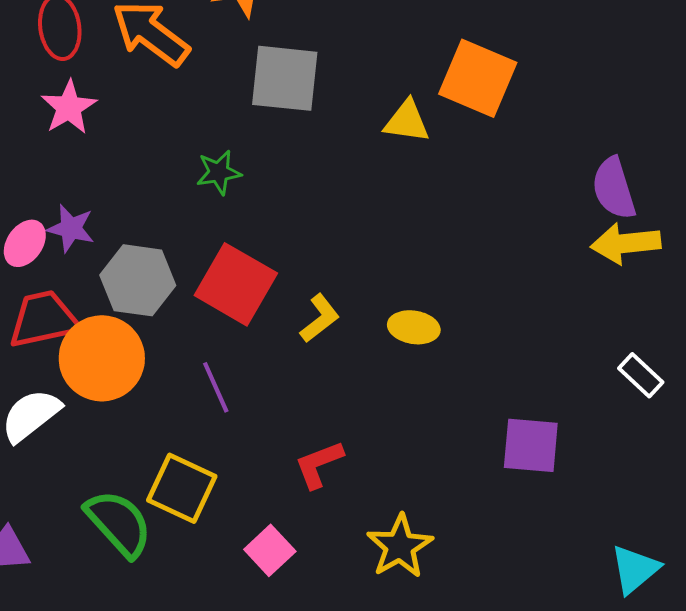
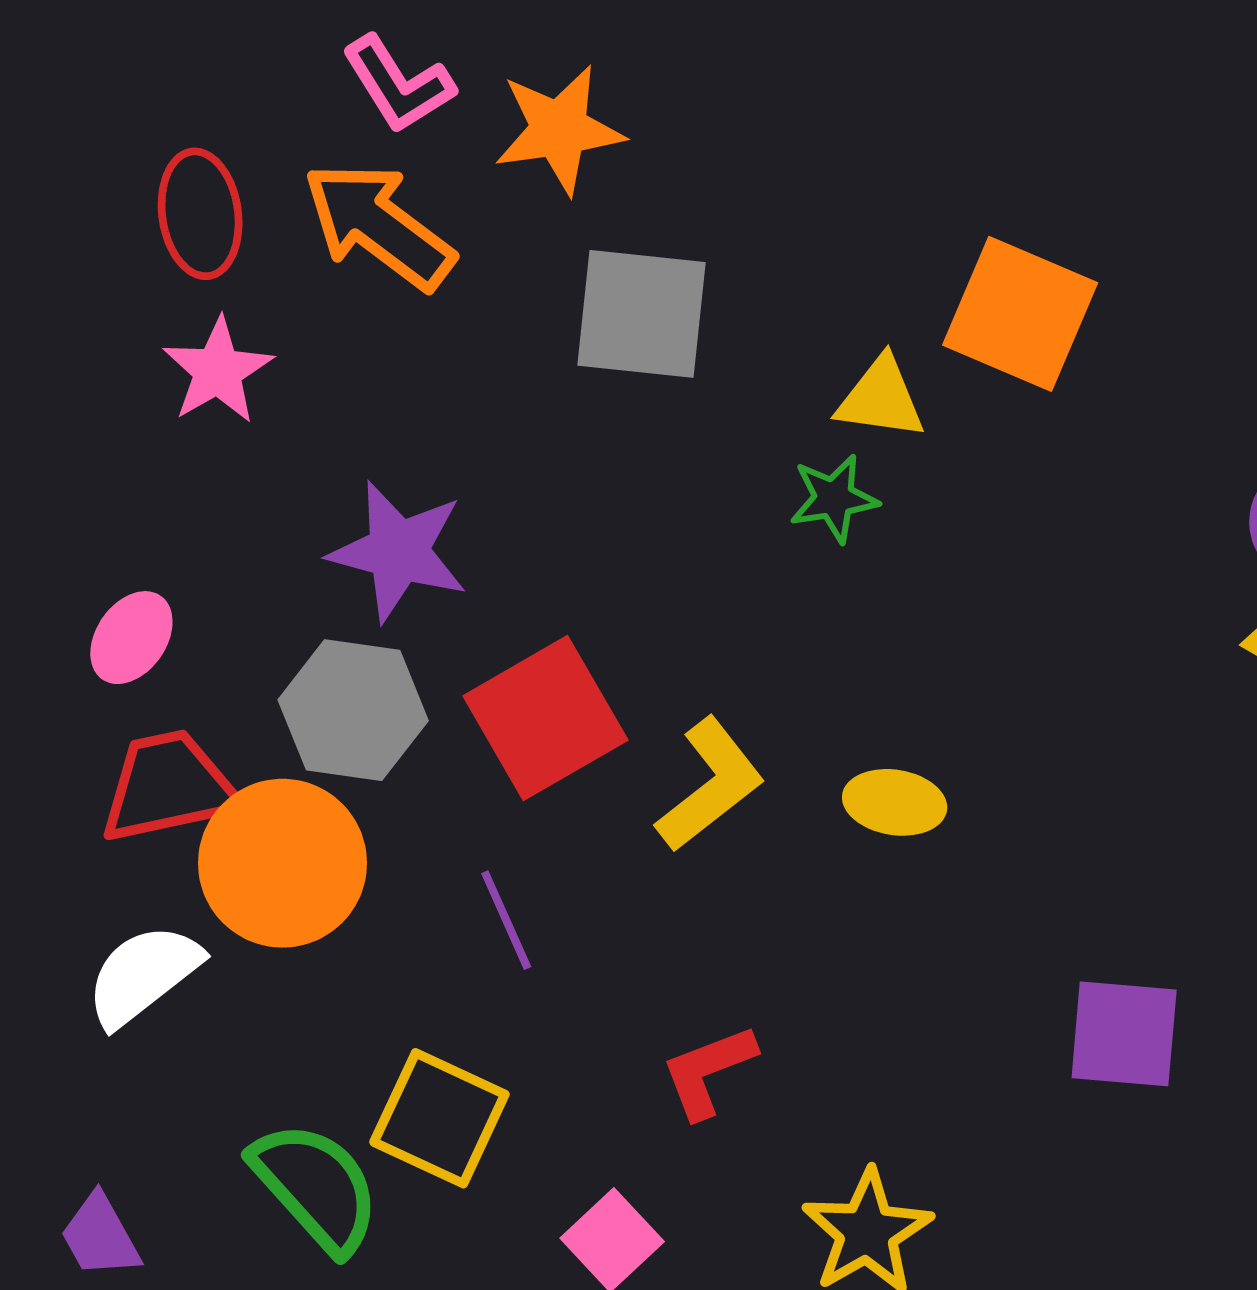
green star: (219, 172) -> (834, 498), moved
purple star: (71, 228) -> (398, 551), moved, size x1.5
red square: (236, 284) -> (545, 718), turned 30
yellow L-shape: (320, 318) -> (710, 785), size x1.4

